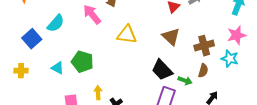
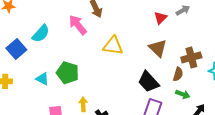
brown semicircle: (203, 71) -> (178, 74), moved
green arrow: (185, 81) -> (183, 94), moved

